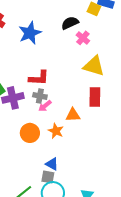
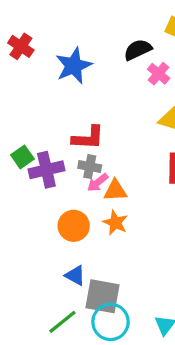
orange triangle: (73, 115) -> (115, 191), moved
blue triangle: (52, 164) -> (75, 275), moved
gray square: (48, 177) -> (102, 296), size x1.6

